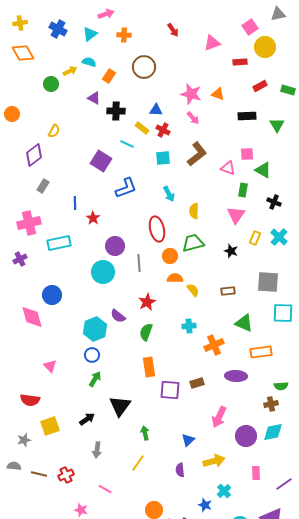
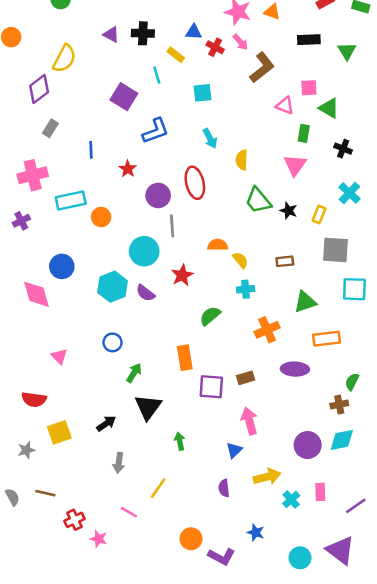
purple triangle: (94, 98) -> (111, 35), moved
red cross: (163, 130) -> (215, 47), moved
yellow semicircle: (54, 131) -> (64, 59), size x1.6
cyan line: (127, 144) -> (157, 75), turned 48
brown L-shape: (197, 154) -> (262, 68), moved
red star: (93, 218) -> (128, 169), moved
yellow rectangle: (255, 238) -> (319, 214), moved
green trapezoid: (193, 243) -> (258, 201), moved, turned -115
purple circle: (115, 246) -> (158, 195), moved
orange circle: (170, 256) -> (101, 217), moved
cyan circle: (103, 272) -> (144, 251), moved
green triangle: (244, 323) -> (305, 302), turned -42
cyan cross: (189, 326) -> (246, 289), moved
cyan hexagon: (95, 329) -> (112, 287), moved
green semicircle: (146, 332) -> (210, 316), moved, turned 30
green arrow: (95, 379) -> (134, 373), moved
green semicircle: (281, 386) -> (352, 382), turned 120
pink arrow: (219, 417) -> (249, 421), moved, turned 140
yellow line: (138, 463) -> (158, 488), moved
gray semicircle: (14, 466) -> (12, 497), moved, turned 56
red cross: (66, 475) -> (74, 520), moved
cyan cross: (224, 491) -> (291, 500), moved

